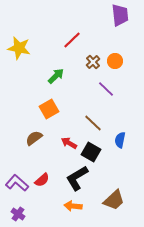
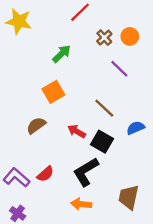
blue semicircle: (120, 140) -> (136, 128), turned 56
brown trapezoid: (114, 200) -> (129, 197), turned 145

